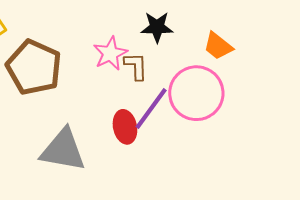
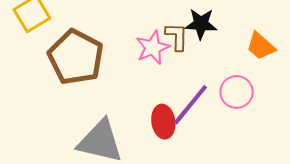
brown L-shape: (136, 66) -> (177, 37), moved
pink circle: (196, 93) -> (237, 92), size x0.6

